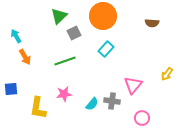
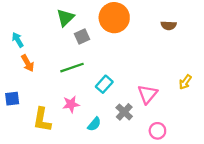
cyan rectangle: (106, 49) -> (104, 84), moved
gray cross: (112, 101) -> (124, 112), turned 35
cyan semicircle: (92, 104) -> (94, 124), moved

